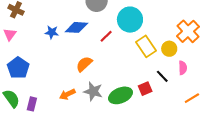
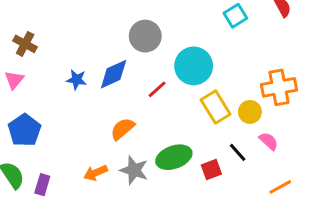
blue diamond: (76, 27) -> (114, 74), turned -30
orange cross: (188, 31) -> (279, 87), turned 30
pink semicircle: (183, 68) -> (269, 141), turned -48
green ellipse: (121, 95) -> (174, 157), moved

